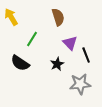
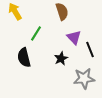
black semicircle: (20, 63) -> (24, 57), turned 42

